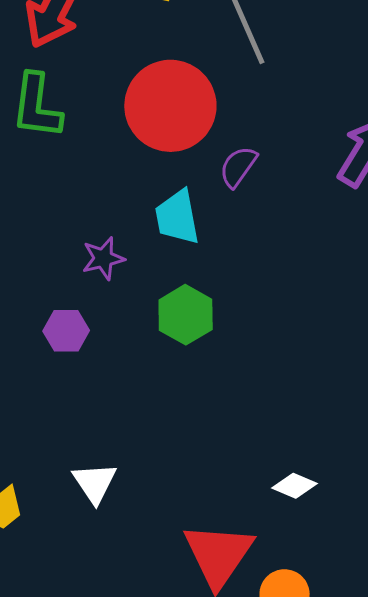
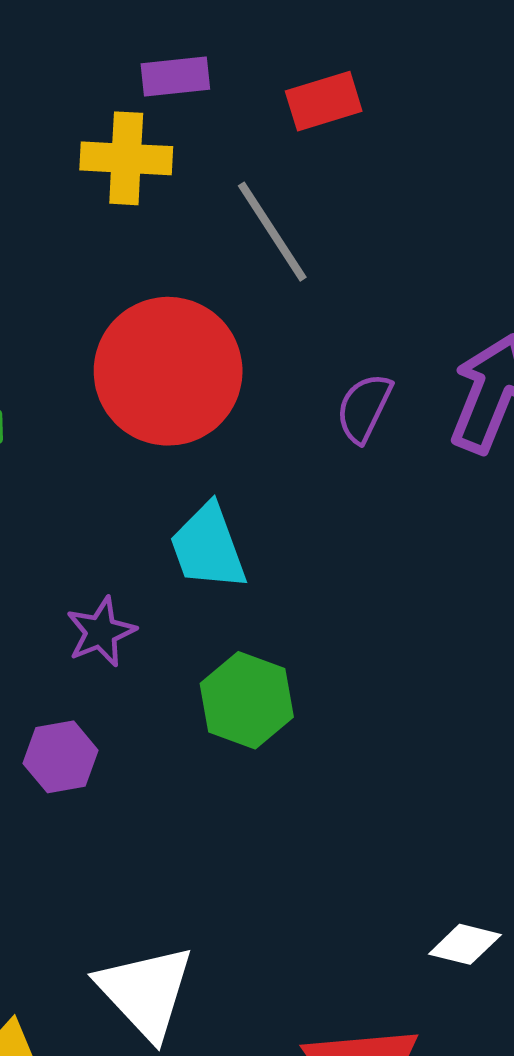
purple semicircle: (238, 167) -> (364, 408), moved
white triangle: (95, 483) -> (146, 992), size x1.4

